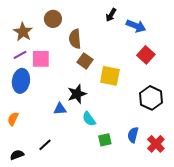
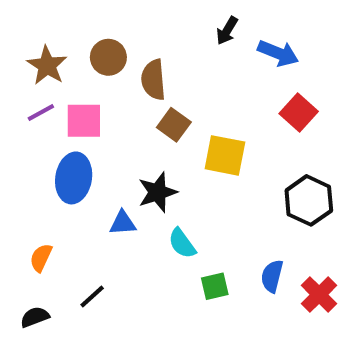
brown circle: (53, 19) -> (108, 57), moved
blue ellipse: (21, 81) -> (74, 178), moved
orange semicircle: (13, 119) -> (41, 258), moved

